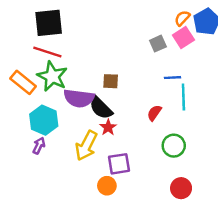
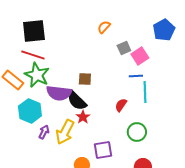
orange semicircle: (182, 18) -> (104, 27), moved
pink square: (183, 37) -> (140, 56), moved
purple arrow: (39, 146) -> (44, 132), moved
purple square: (119, 164) -> (103, 150), moved

